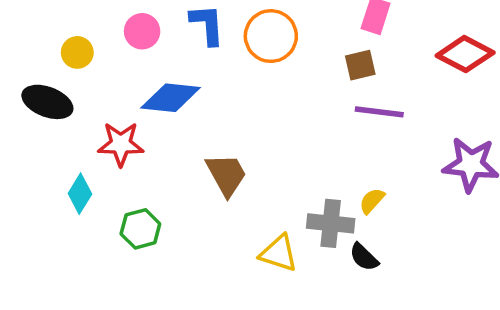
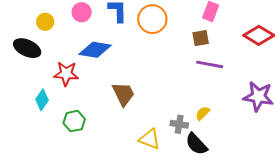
gray cross: (331, 223) -> (179, 124), size x0.7
black semicircle: (364, 257) -> (196, 144), size x1.4

